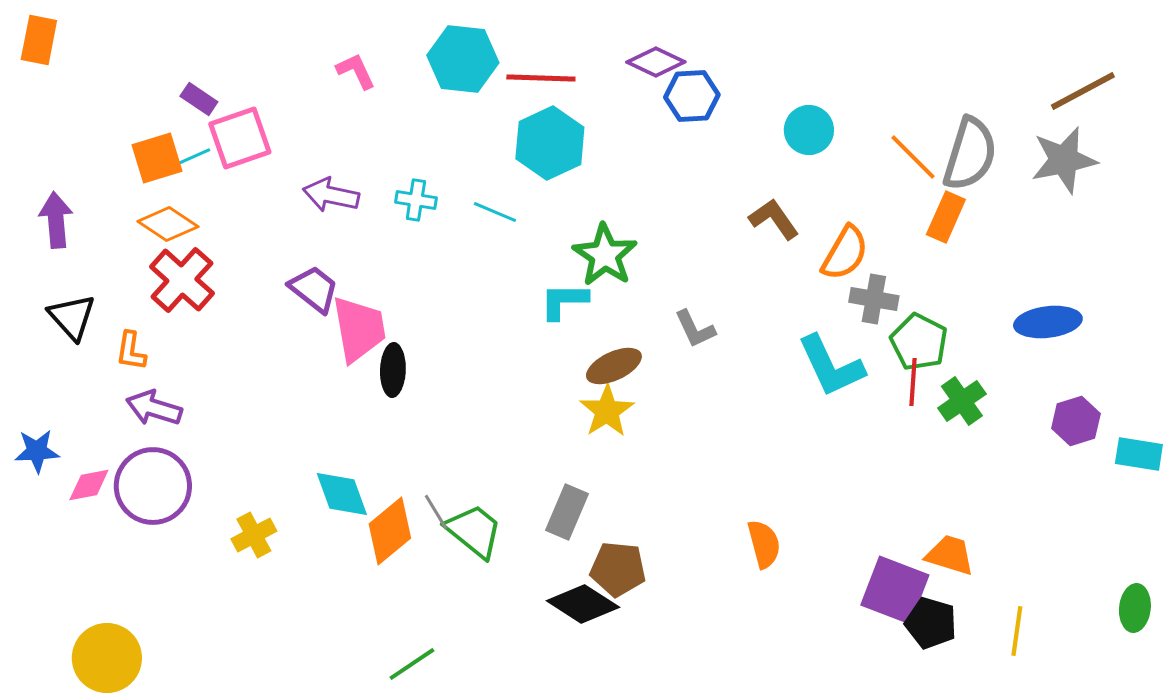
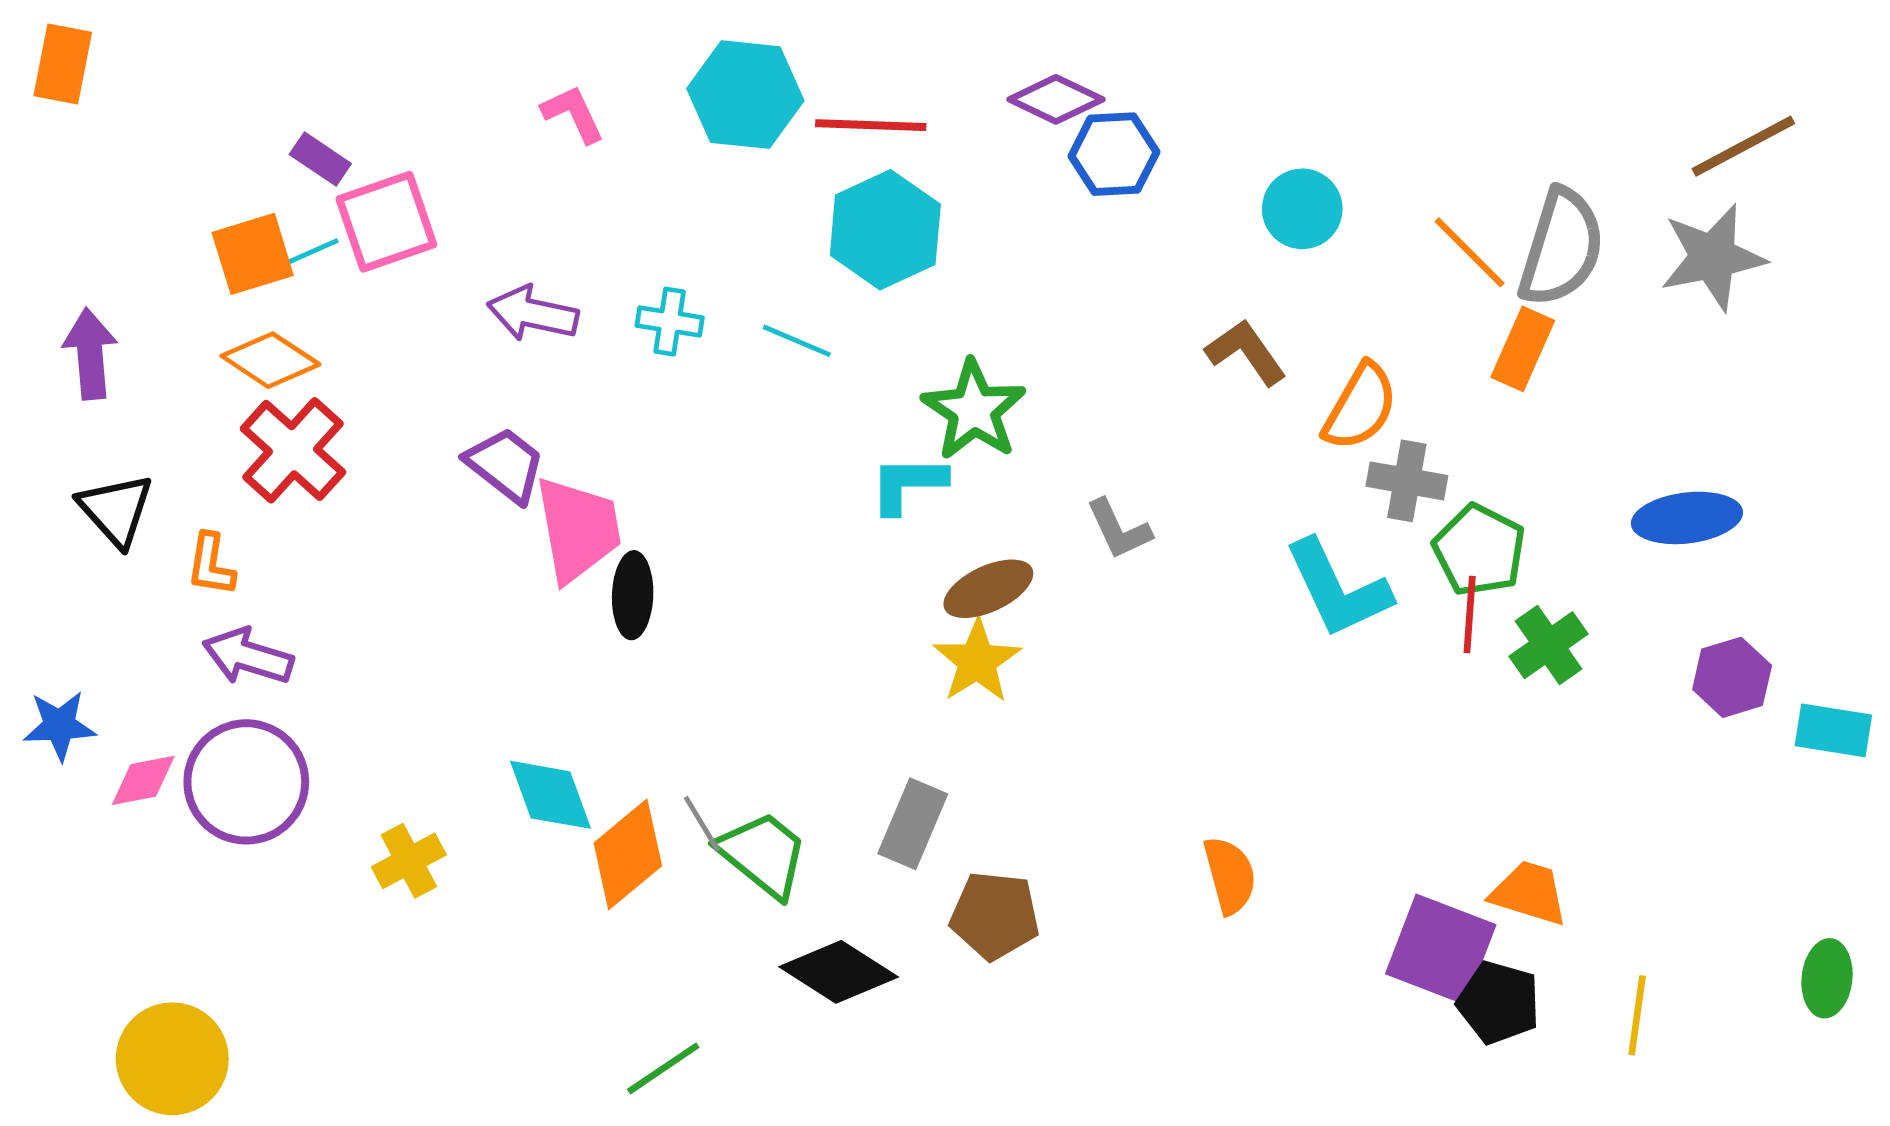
black diamond: (583, 604) -> (839, 972), moved

